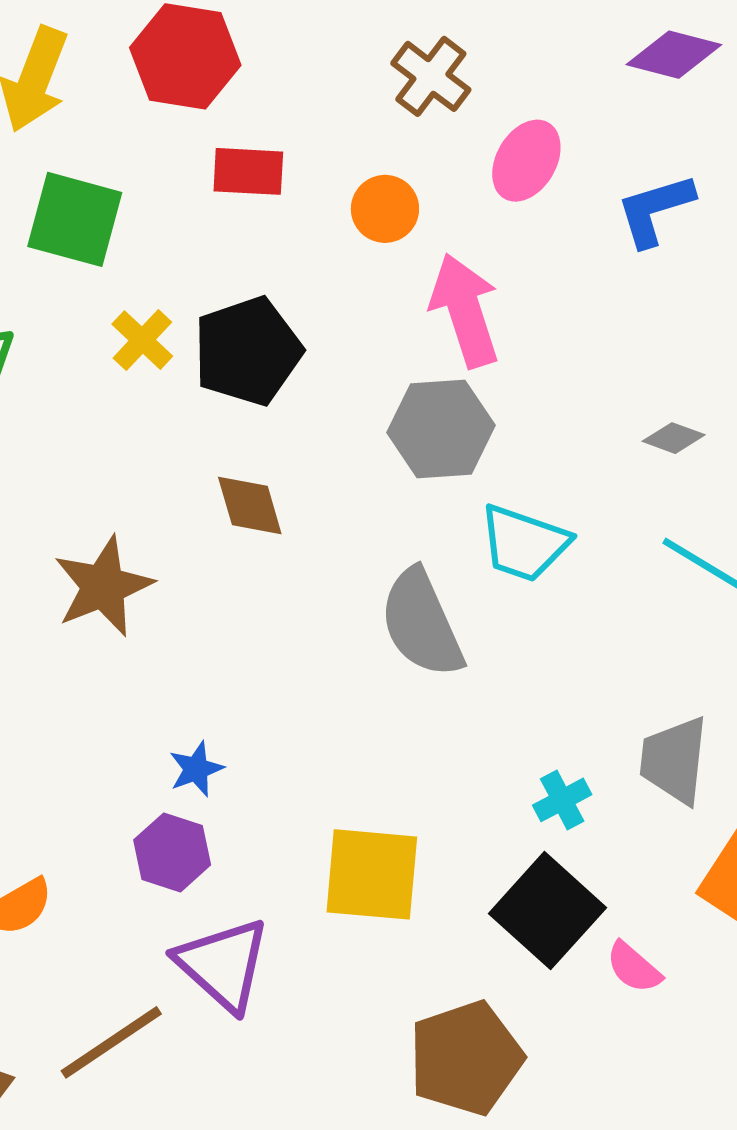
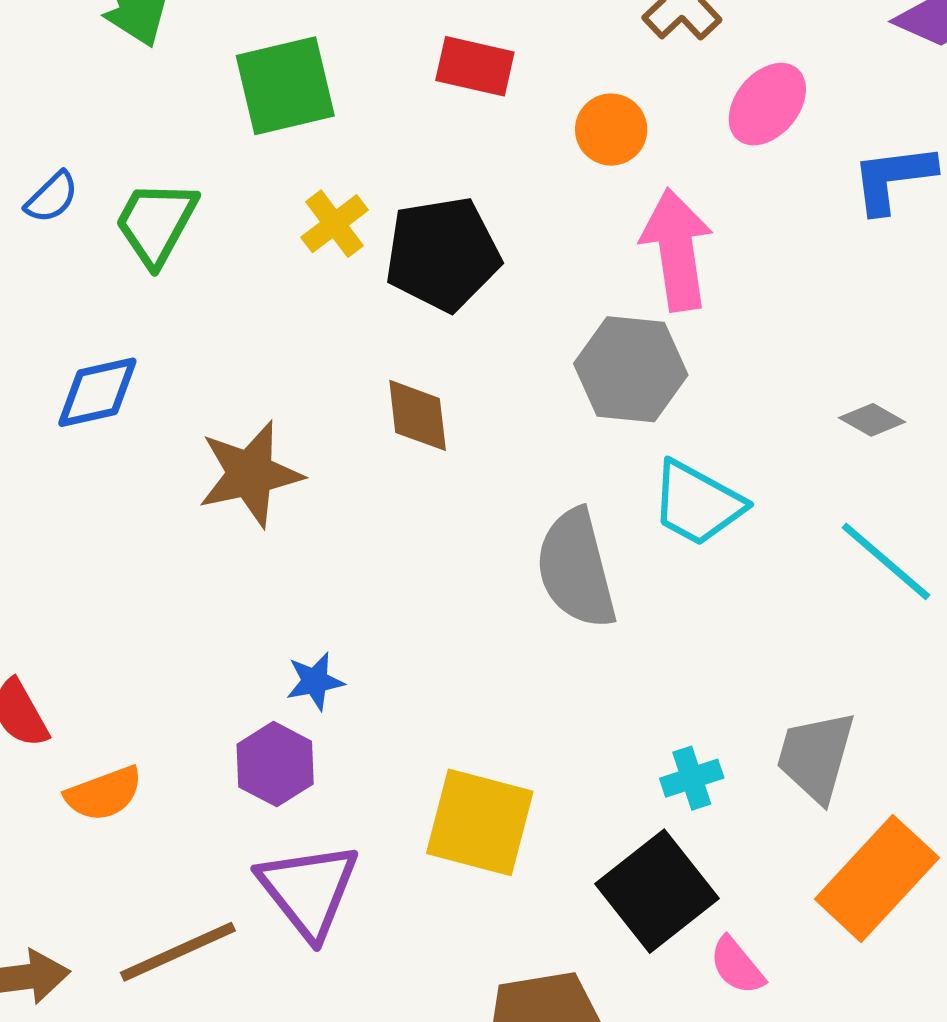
green square: (75, 219) -> (285, 86), turned -38

